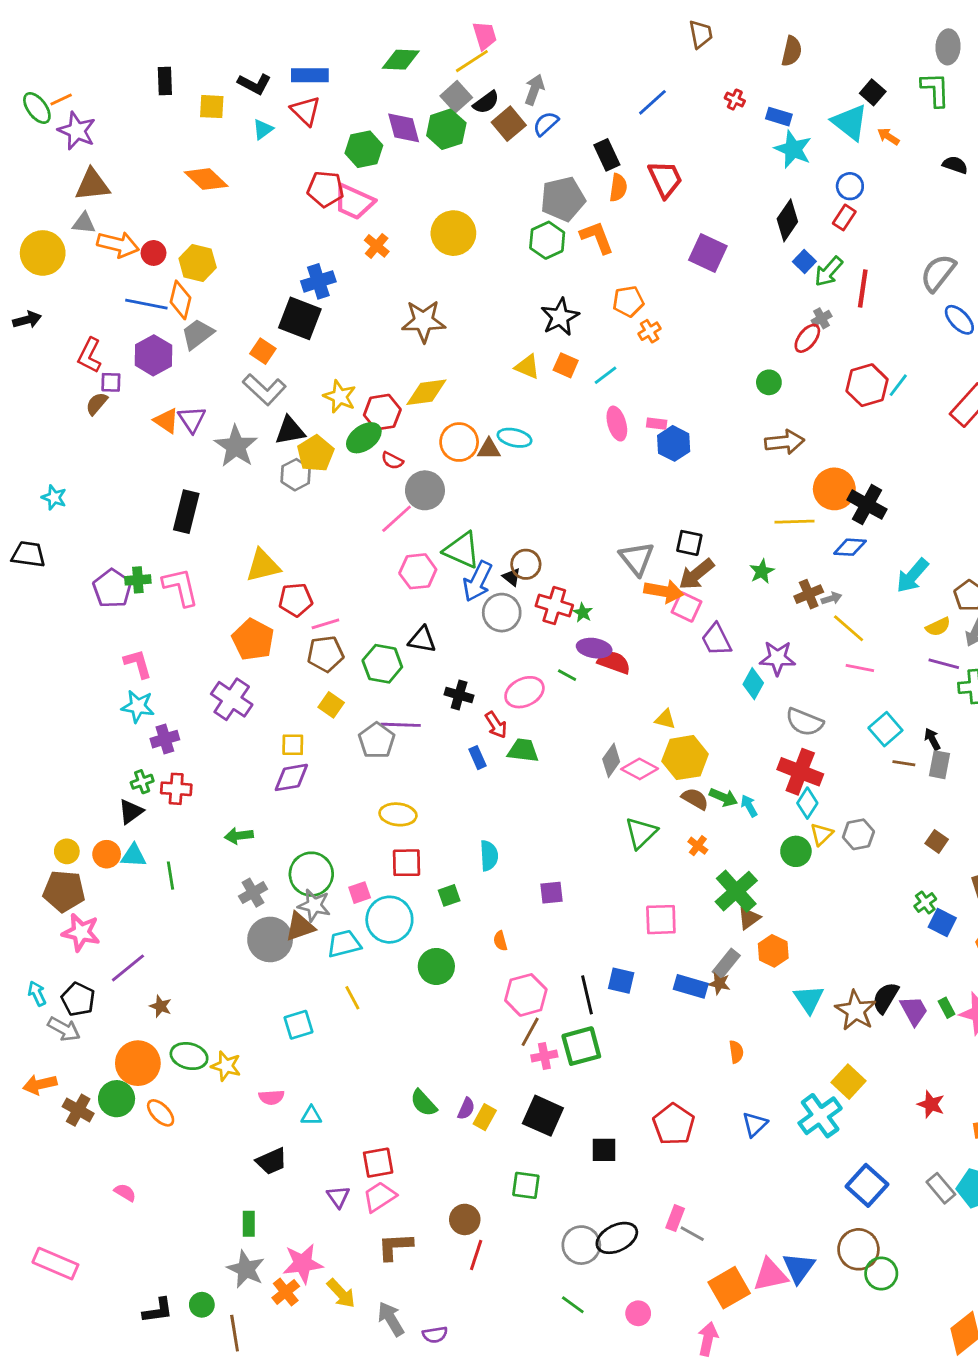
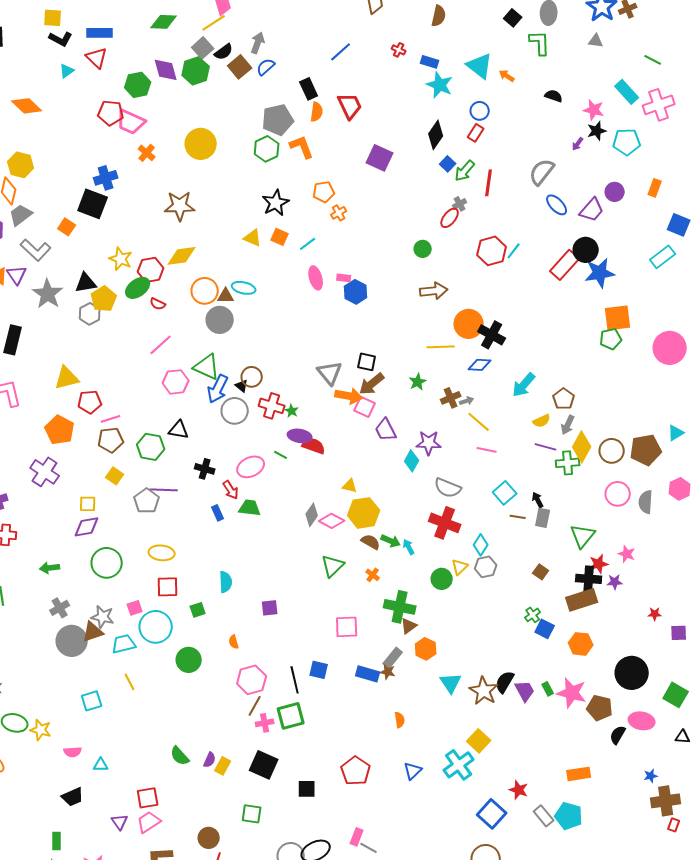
black square: (873, 92) -> (513, 18), moved
yellow square: (212, 107) -> (53, 18), moved
gray L-shape: (264, 389) -> (36, 250), moved
gray circle: (425, 490) -> (220, 320), moved
cyan diamond: (807, 803) -> (481, 545), moved
green circle: (311, 874) -> (107, 563), moved
green cross: (736, 891) -> (400, 607), turned -36
red star: (931, 1104) -> (519, 790), moved

